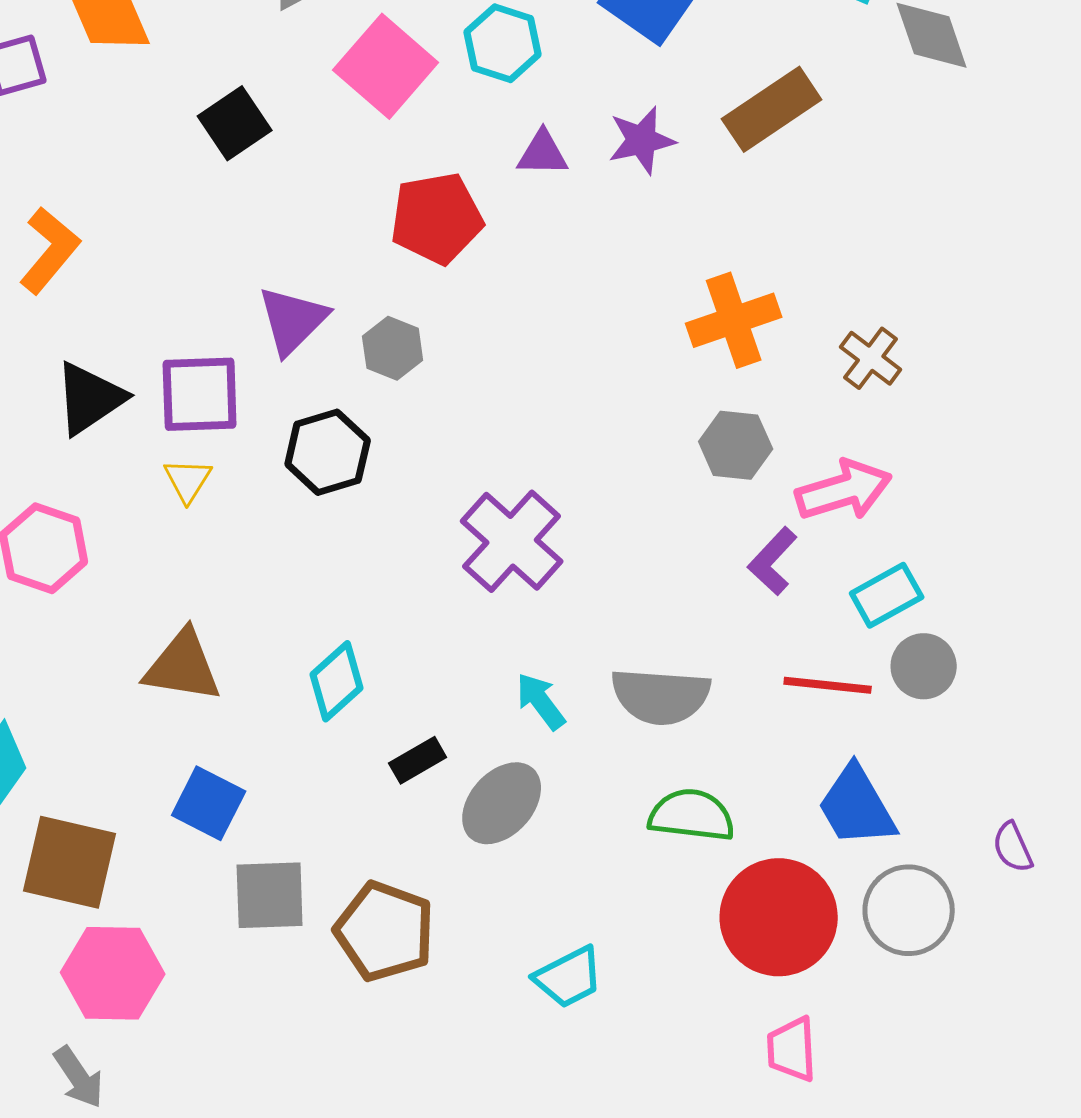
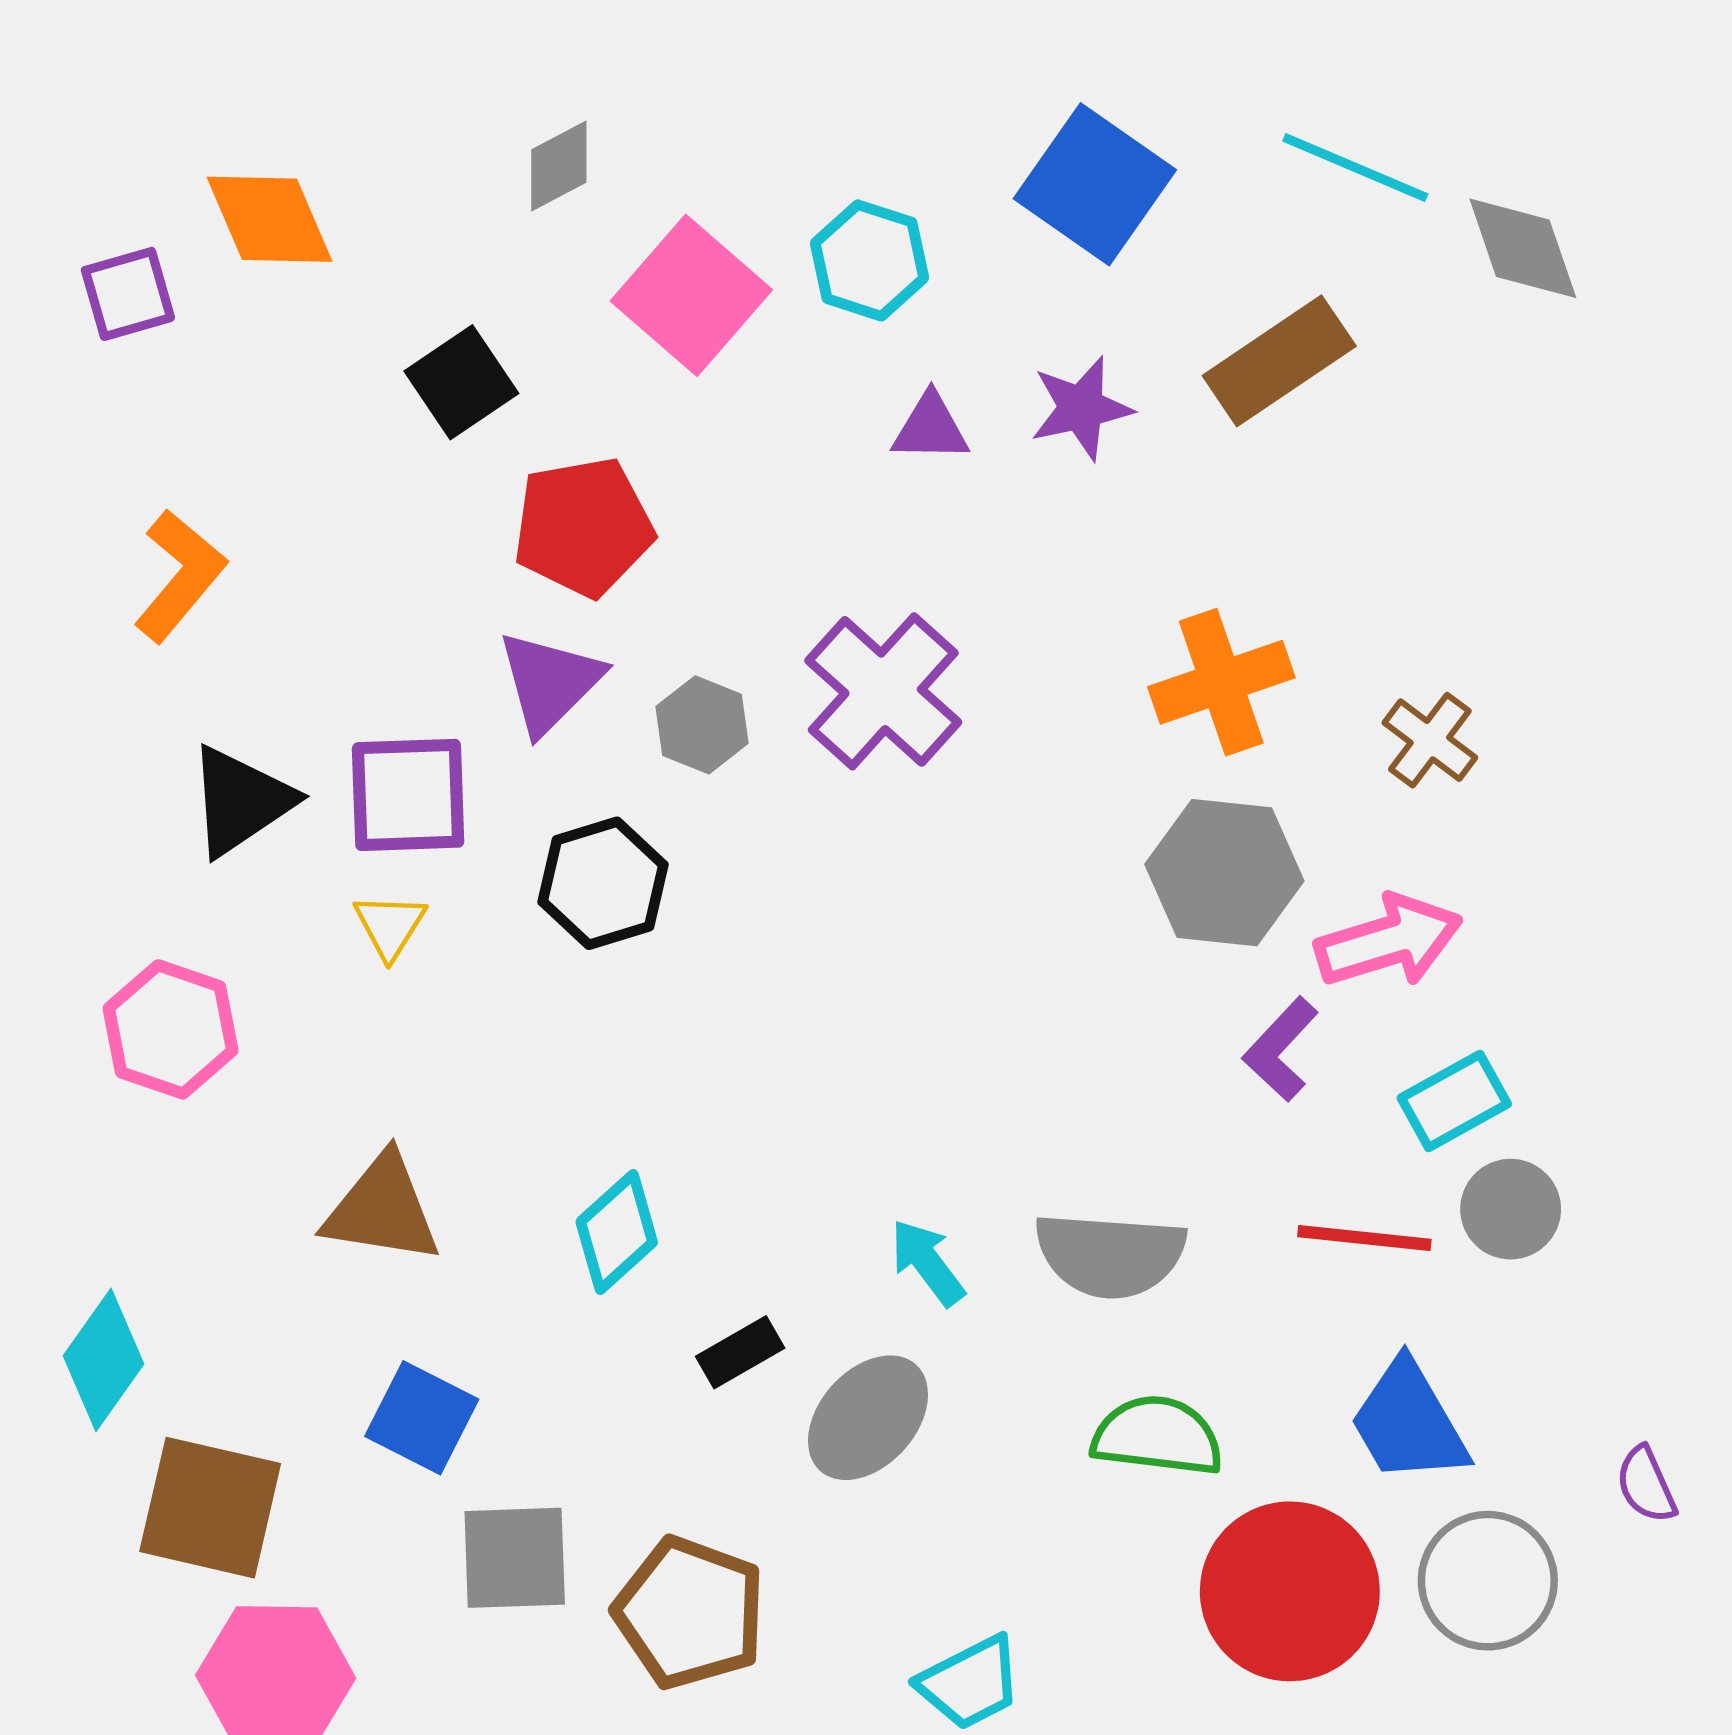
red pentagon: (437, 218) -> (583, 527), moved
gray hexagon: (736, 445) -> (1224, 873), size x1.4
purple cross: (512, 541) -> (883, 691), moved

